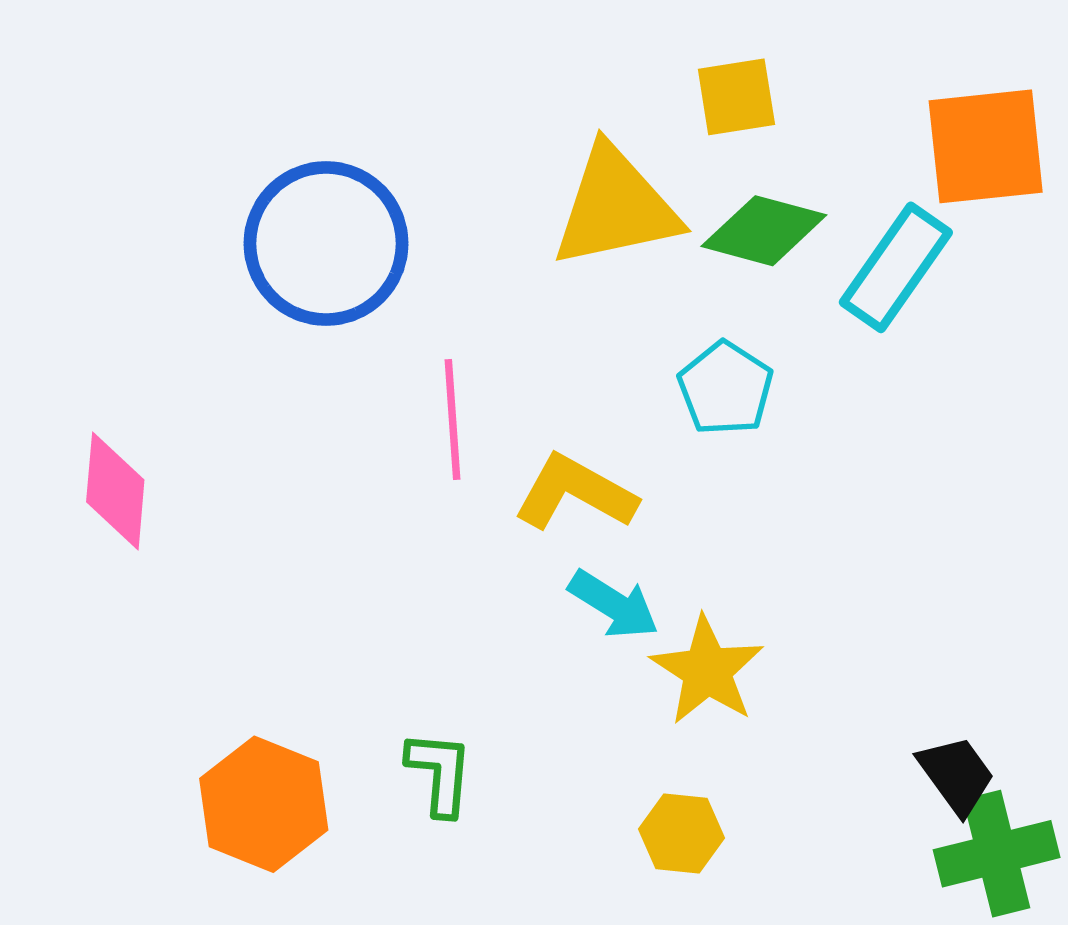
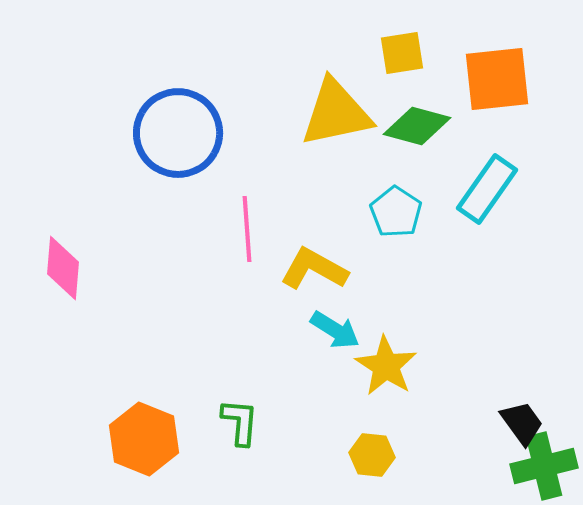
orange square: (986, 146) -> (497, 79), moved
cyan rectangle: (896, 267) -> (487, 189), moved

